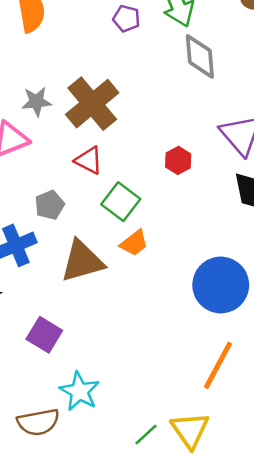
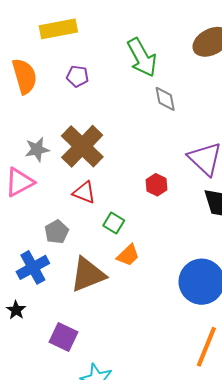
purple pentagon: (127, 19) -> (78, 76), moved
gray diamond: (200, 56) -> (165, 99), size x0.7
green square: (121, 202) -> (114, 223), size x0.7

